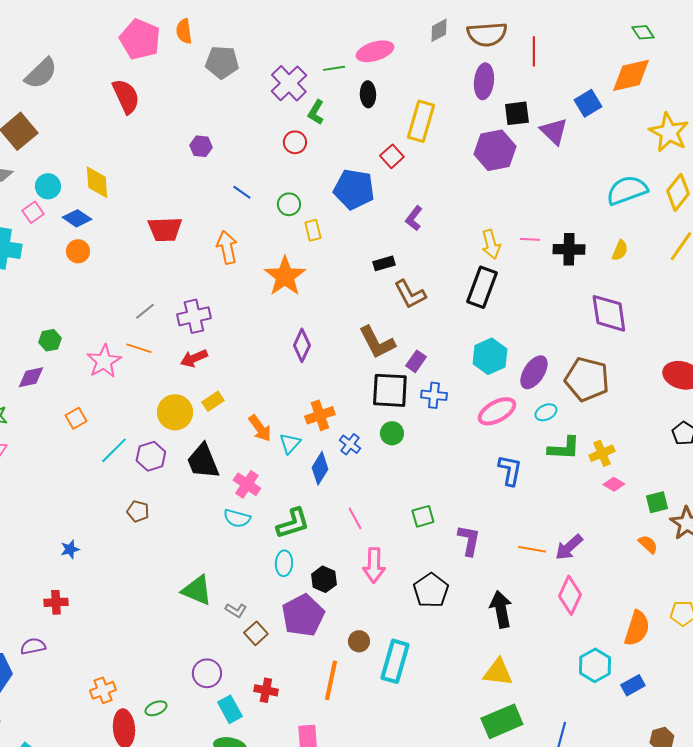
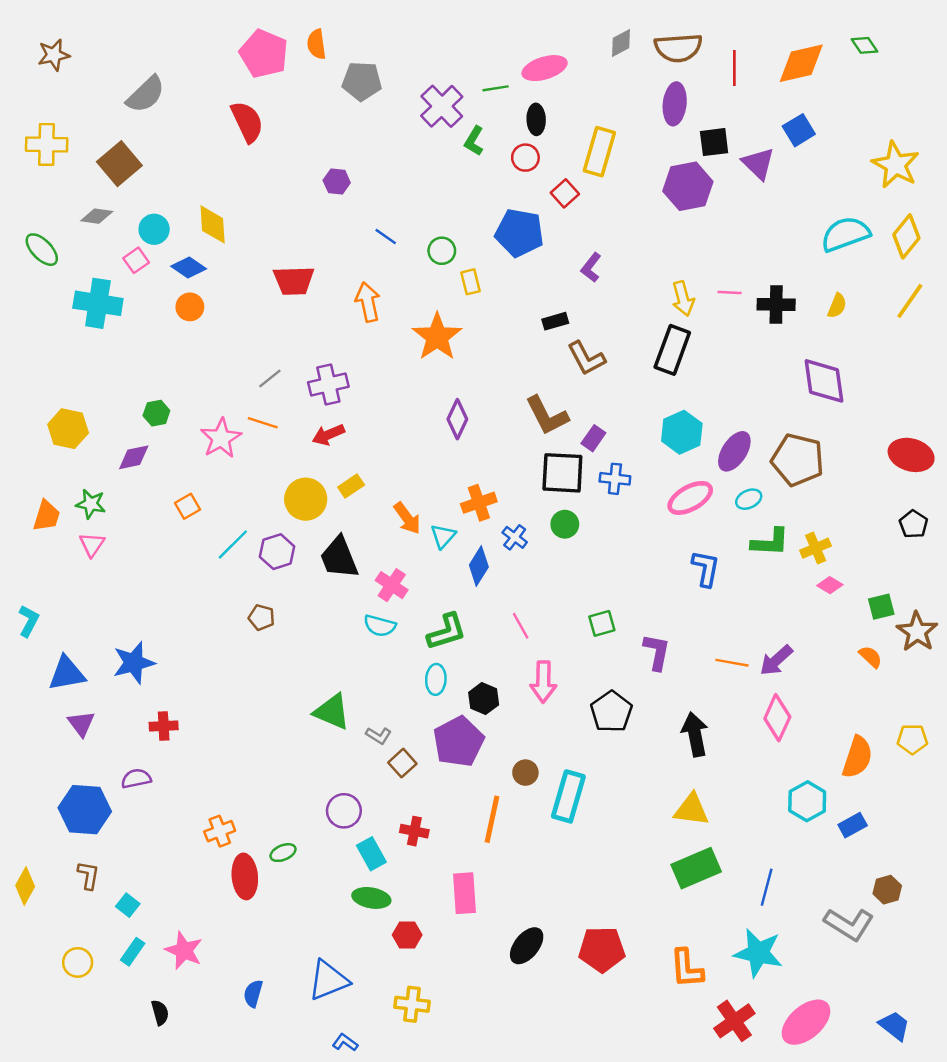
orange diamond: (631, 75) -> (801, 63), moved
red circle: (295, 142) -> (525, 158), moved
blue star: (70, 549) -> (134, 663), moved, size x1.8

